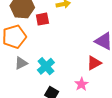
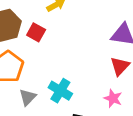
red square: (42, 19) -> (36, 32), turned -32

